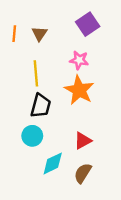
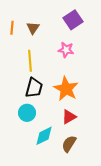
orange star: (79, 90) -> (66, 89), moved

